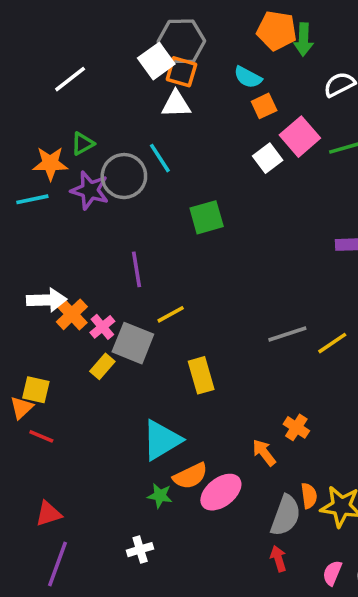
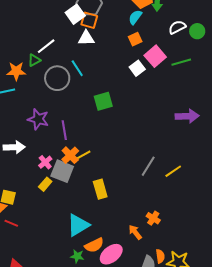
cyan semicircle: (248, 77) -> (135, 17), moved, turned 98
white line: (70, 79) -> (46, 46), moved
purple star: (90, 190) -> (38, 119), moved
orange cross: (72, 314) -> (70, 155), moved
gray line: (287, 334) -> (148, 166), turned -40

